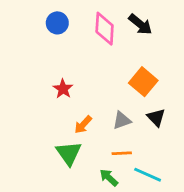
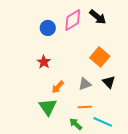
blue circle: (57, 23) -> (48, 28), moved
pink diamond: (105, 29) -> (73, 20), turned 55

